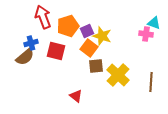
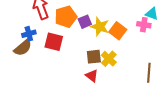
orange square: (89, 48) -> (118, 31), moved
yellow cross: (118, 75) -> (109, 59), moved, size x0.7
red triangle: (76, 96) -> (92, 76), moved

